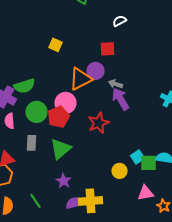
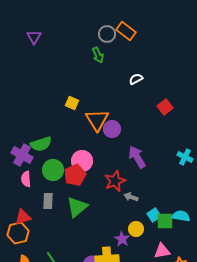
red square: (108, 49) -> (165, 107), moved, turned -35
orange triangle: (80, 79) -> (97, 120), moved, turned -35
gray arrow: (116, 84) -> (131, 197), moved
purple star: (64, 181) -> (122, 239), moved

